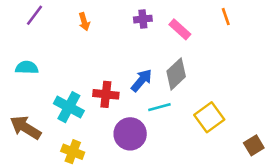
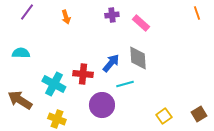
orange line: (226, 17) -> (197, 13), moved
gray diamond: (176, 74) -> (138, 58), turned -50
yellow square: (209, 117) -> (164, 116), moved, size x0.7

